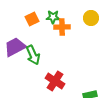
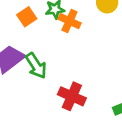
orange cross: (62, 27) -> (69, 21), turned 35

